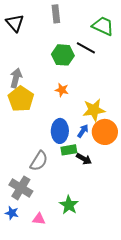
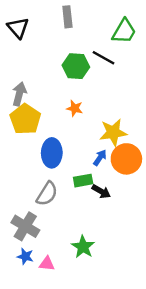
green trapezoid: (103, 26) -> (124, 31), turned 95
blue ellipse: (60, 131) -> (52, 153), moved
blue star: (12, 213) -> (25, 256), moved

